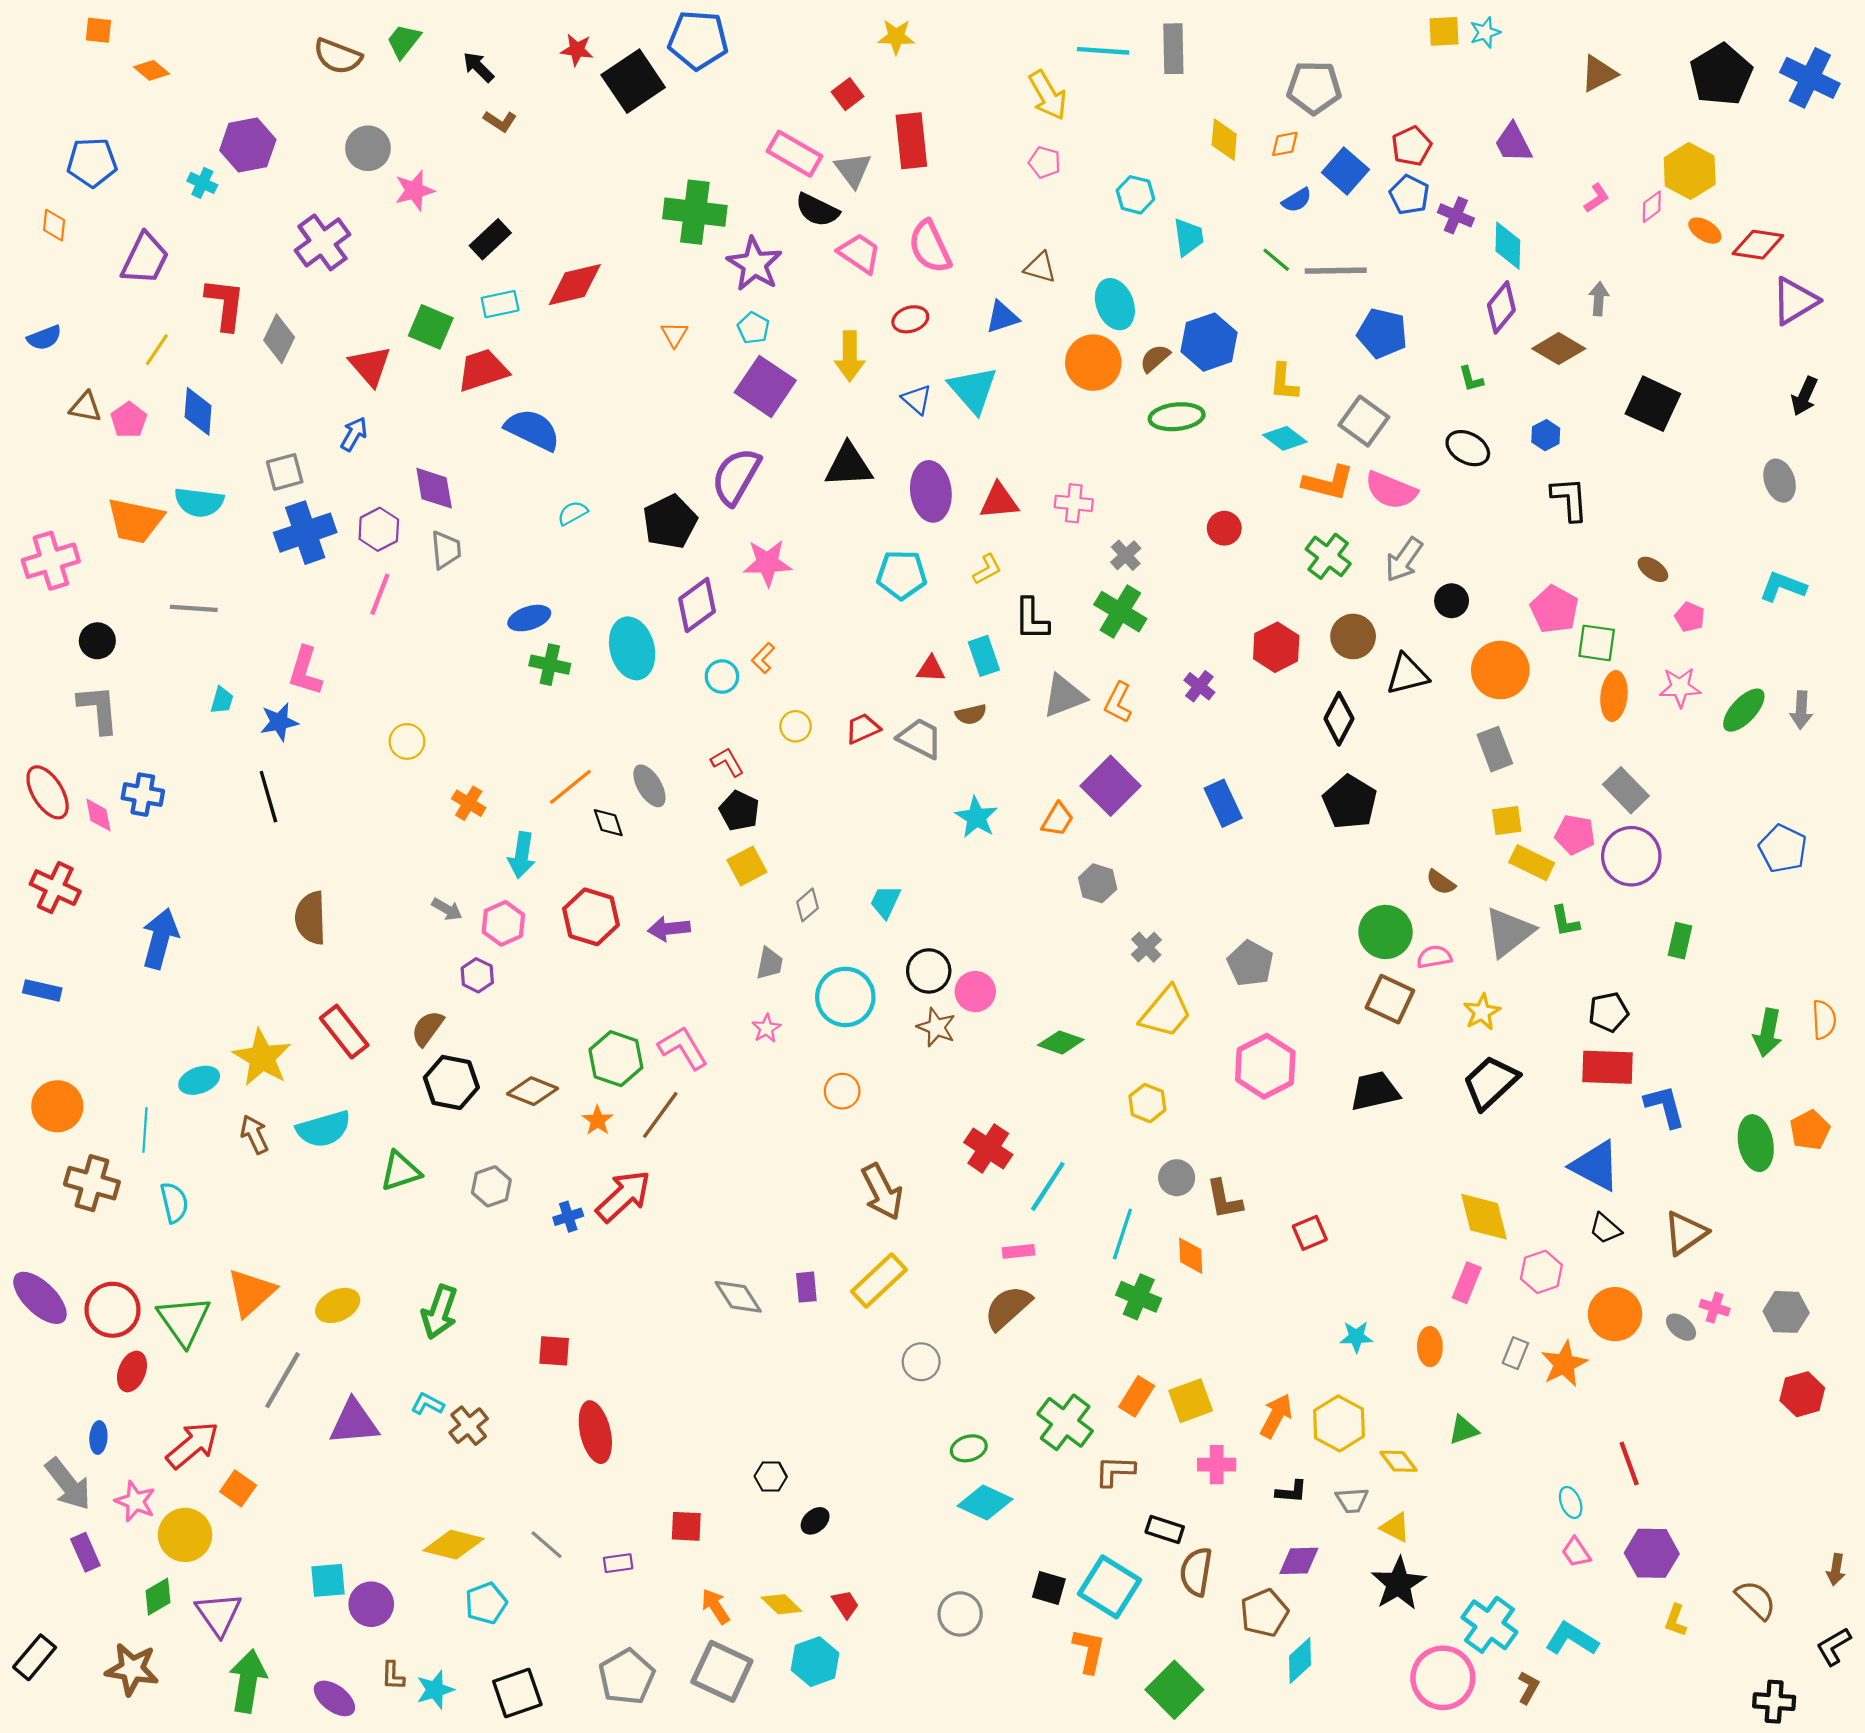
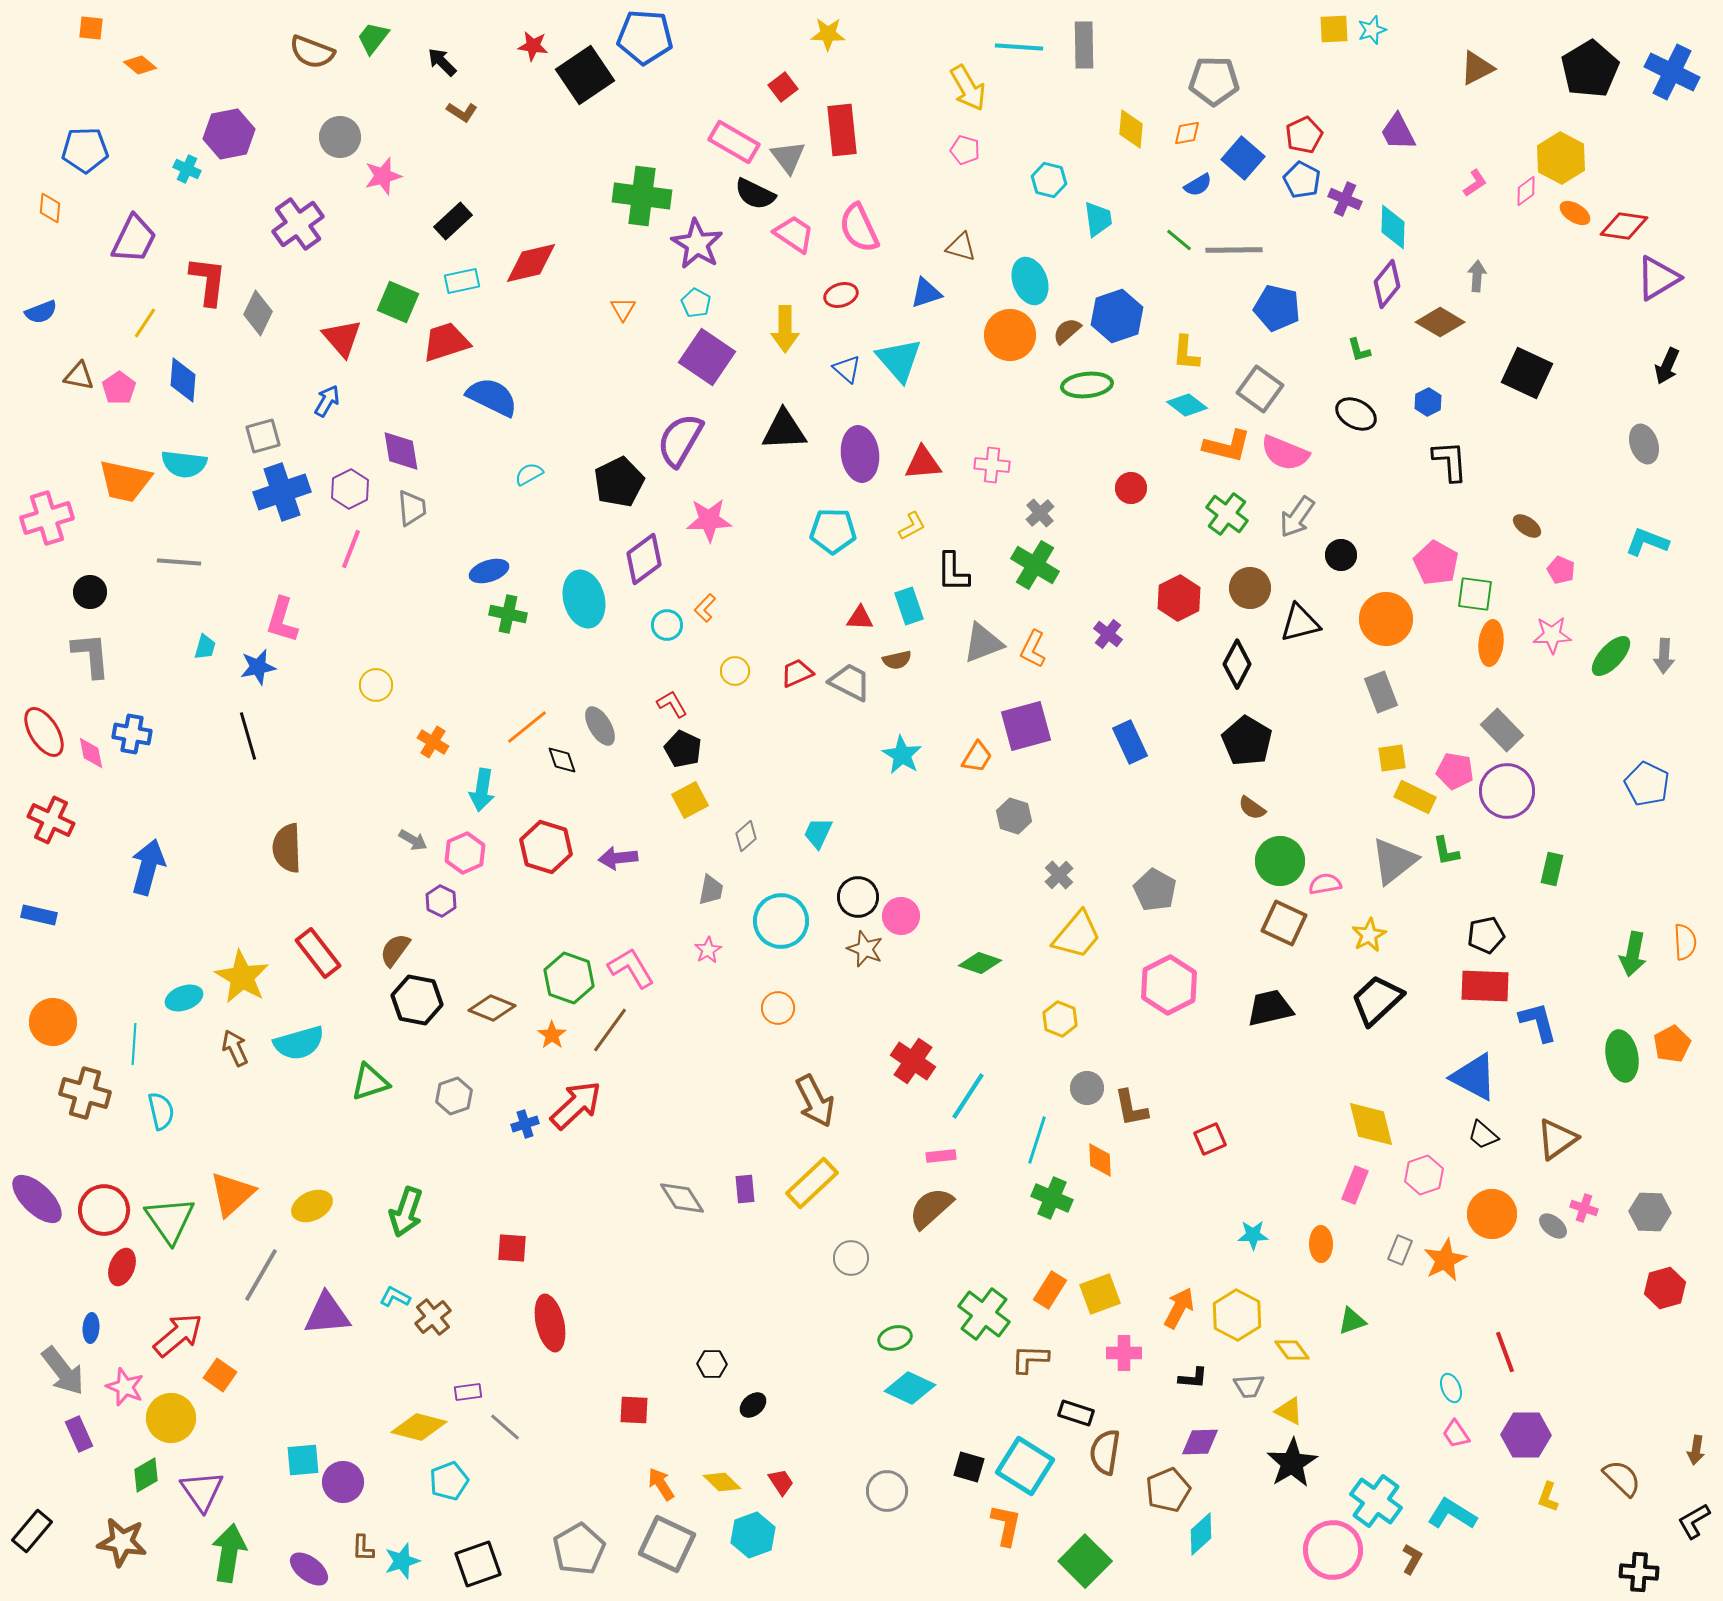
purple square: (1111, 786) -> (1026, 726), turned 30
brown semicircle: (1441, 882) -> (1252, 808), moved
purple rectangle: (618, 1563) -> (468, 1392), moved

